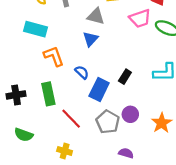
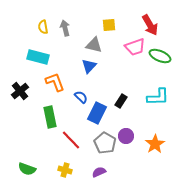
black cross: (16, 95) -> (20, 91), moved, turned -30
green semicircle: (24, 135) -> (27, 169), moved
purple semicircle: (126, 153) -> (99, 172), moved, turned -40

